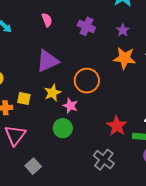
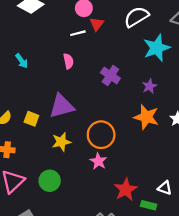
yellow square: (24, 99) -> (31, 119), moved
pink star: (70, 106) -> (98, 161), moved
green circle: (63, 128) -> (50, 181), moved

